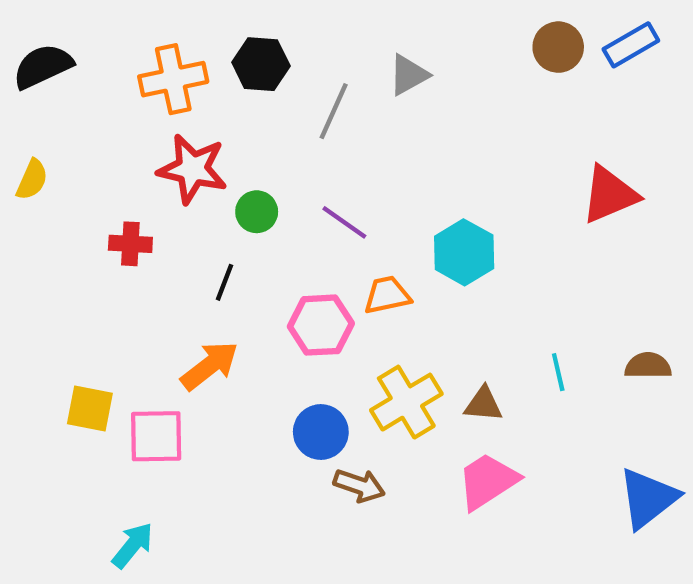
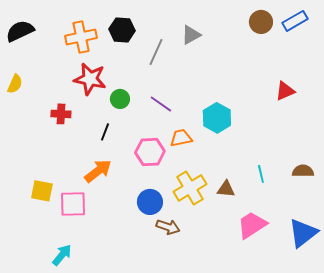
red triangle: (610, 195) -> (285, 91), size x0.7
pink trapezoid: (488, 481) -> (252, 225), moved

